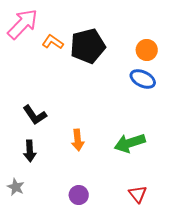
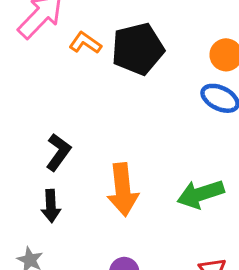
black L-shape: (35, 115) -> (58, 152), turned -110
orange arrow: (78, 140) -> (123, 190), size x1.6

